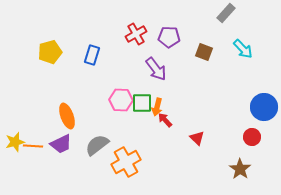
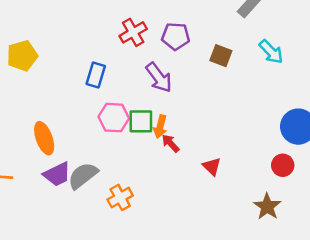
blue rectangle: (92, 55) -> (96, 75), moved
purple trapezoid: (61, 144) -> (57, 174), moved
orange cross: (126, 162) -> (120, 197), size x0.7

